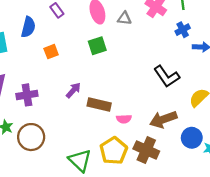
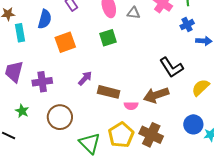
orange square: (51, 52) -> (65, 42), size x1.5
brown arrow: (163, 119) -> (156, 95), moved
brown circle: (31, 137) -> (60, 117), moved

